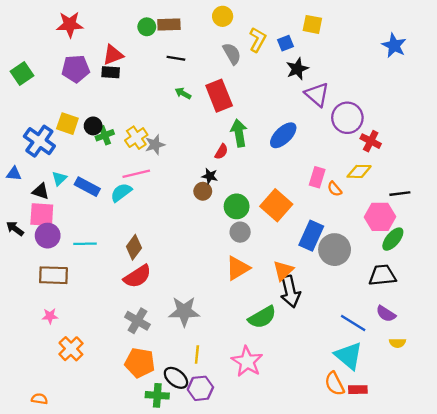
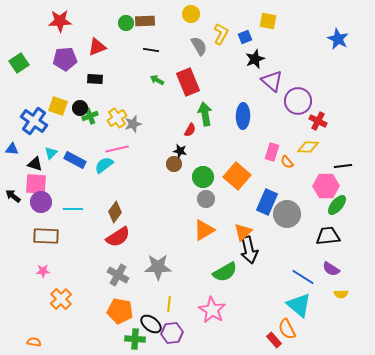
black rectangle: (111, 72) -> (95, 79), moved
blue ellipse: (283, 135) -> (243, 116), turned -45
red rectangle: (358, 390) -> (274, 340), moved, turned 49

